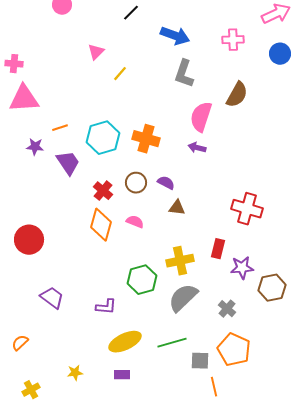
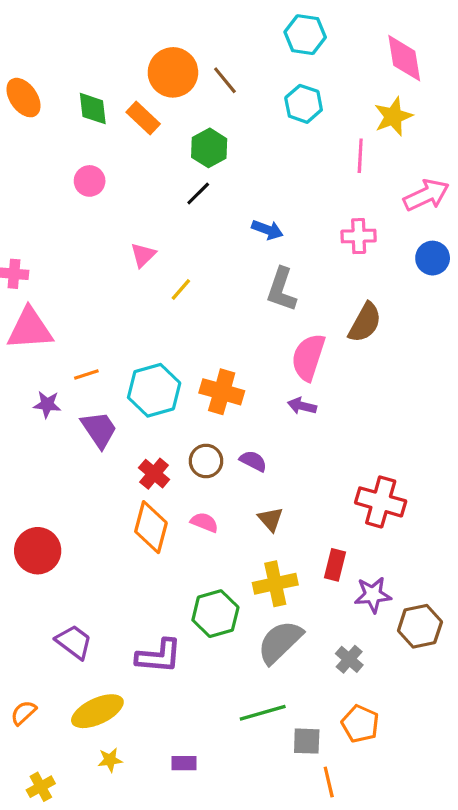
blue arrow: (175, 36) -> (267, 230), size x0.7
brown triangle: (177, 208) -> (271, 519), moved, turned 42
purple L-shape: (106, 307) -> (159, 656), size x1.4
yellow ellipse: (125, 342) -> (97, 711), moved
orange pentagon: (234, 350) -> (360, 724), size x0.7

